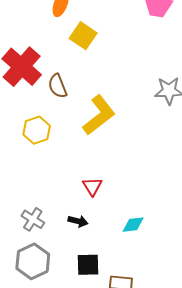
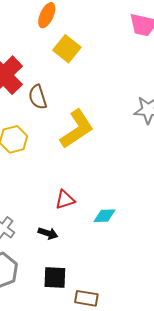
red triangle: (92, 186) -> (65, 200), turned 40
cyan diamond: (133, 225) -> (105, 216), moved

